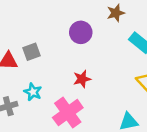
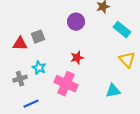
pink cross: (68, 113) -> (66, 84), turned -30

